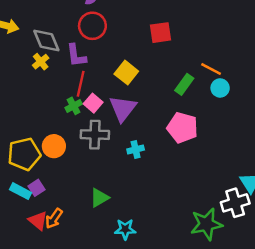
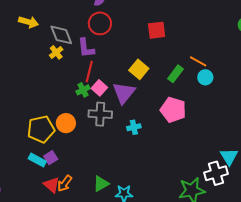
yellow square: (126, 73) -> (139, 69), moved
green triangle: (99, 198) -> (101, 184), moved

